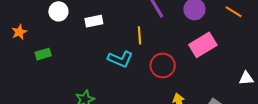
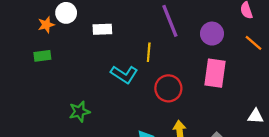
orange star: (19, 32) -> (46, 25), moved
pink rectangle: (203, 45) -> (215, 73), turned -60

